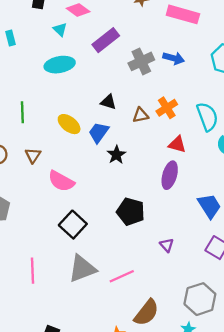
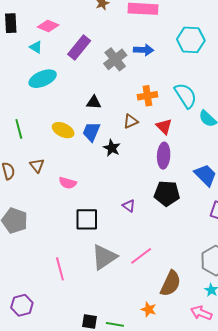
orange cross: (167, 108) -> (147, 96), turned 36
brown triangle: (141, 115) -> (131, 121), moved
red triangle: (177, 144) -> (164, 126), turned 42
pink semicircle: (61, 181) -> (68, 183), size x0.7
black pentagon: (131, 212) -> (167, 193), moved
black square: (73, 225) -> (87, 219), turned -30
purple triangle: (167, 245) -> (129, 206), moved

